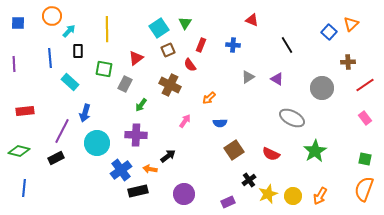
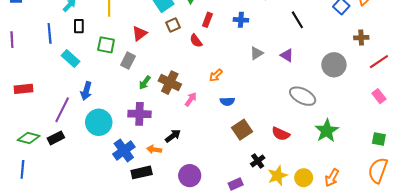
brown cross: (170, 85) -> (170, 83), moved
green diamond: (19, 151) -> (29, 138), moved

